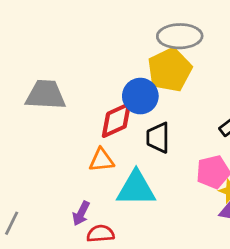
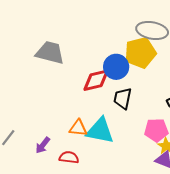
orange triangle: (101, 160) -> (78, 128), moved
purple arrow: (81, 213) -> (43, 145), moved

